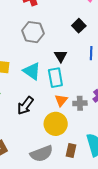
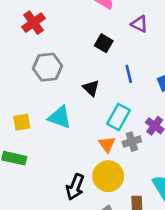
cyan rectangle: (55, 78) -> (118, 117), moved, turned 54
black arrow: (25, 106) -> (75, 187), moved

